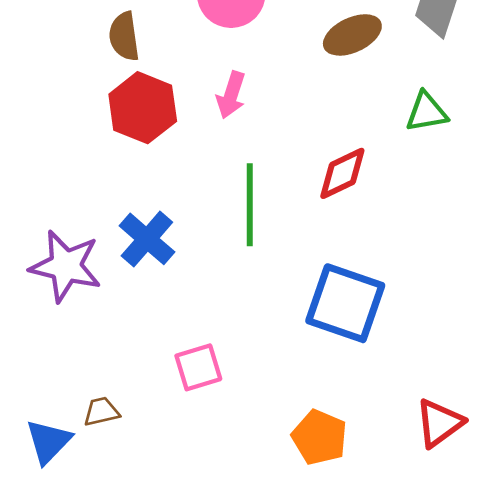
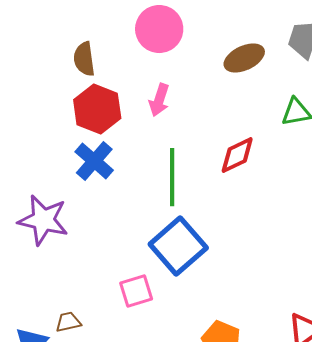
blue cross: (147, 239) -> (94, 161), moved
blue square: (345, 303) -> (178, 246), moved, turned 30

